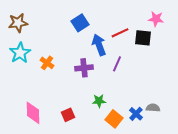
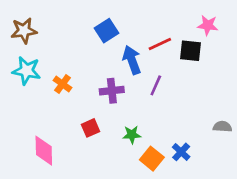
cyan star: (20, 53) -> (27, 71), turned -30
gray semicircle: (153, 108) -> (222, 127), moved
red square: (68, 115) -> (91, 128), moved

